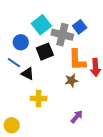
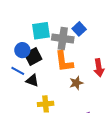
cyan square: (41, 25) -> (41, 31), turned 36
black square: (45, 52) -> (33, 56), moved
orange L-shape: (77, 60) -> (64, 62), moved

